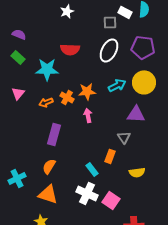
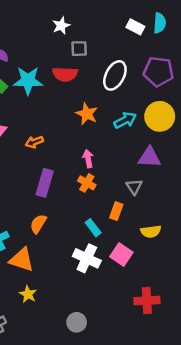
gray square: (110, 22) -> (79, 49), moved
cyan star: (47, 69) -> (28, 81), moved
orange star: (87, 91) -> (87, 114), moved, turned 30
orange cross: (67, 97) -> (87, 183), moved
orange triangle: (48, 194) -> (22, 260), moved
pink square: (111, 200) -> (121, 255), moved

